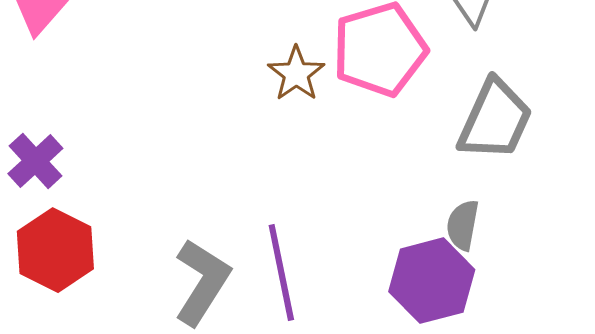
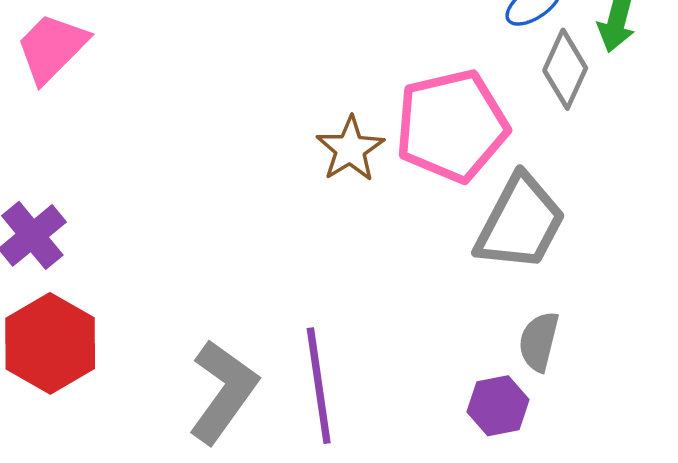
gray trapezoid: (495, 120) -> (520, 223), moved
purple hexagon: (432, 281) -> (498, 406), size x0.6

